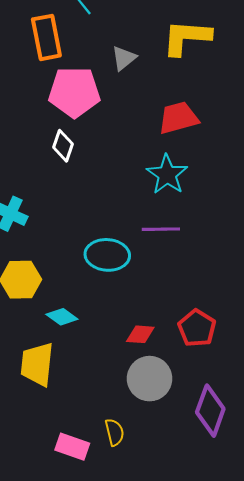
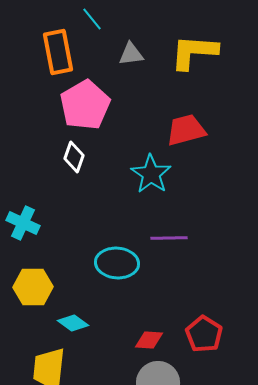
gray triangle: (124, 58) -> (131, 54), moved, turned 32
pink pentagon: (74, 92) -> (85, 105), turned -30
cyan star: (167, 175) -> (151, 174), moved

